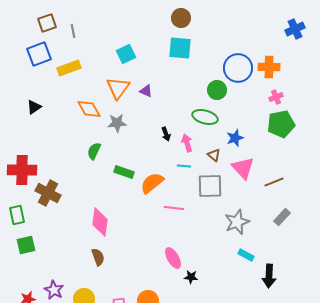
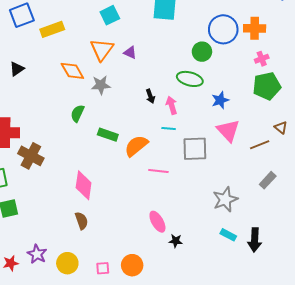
brown triangle: (214, 155) -> (281, 128), moved
gray star: (237, 222) -> (225, 199), moved
cyan rectangle: (246, 255) -> (228, 235), moved

